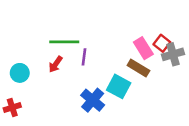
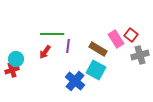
gray cross: (173, 54) -> (140, 55), moved
brown rectangle: (138, 68) -> (98, 49), moved
red cross: (12, 108) -> (12, 70), moved

